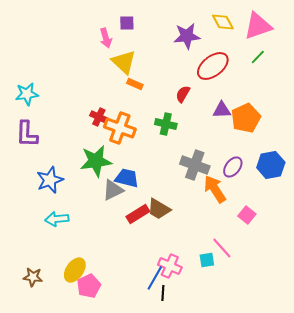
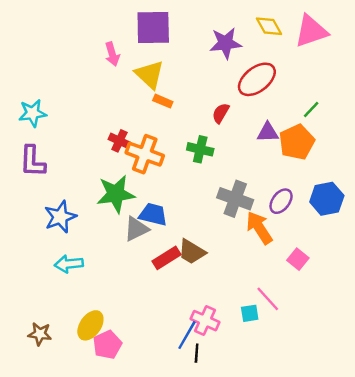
purple square: (127, 23) -> (153, 27), size x2.0
pink arrow: (106, 38) -> (112, 54), moved
green line: (258, 57) -> (311, 110), moved

